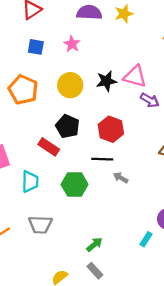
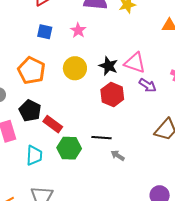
black star: (106, 81) -> (108, 66), turned 30
black pentagon: (67, 126) -> (30, 111), moved
red hexagon: (111, 129) -> (112, 95), moved
green hexagon: (75, 184) -> (69, 148), moved

